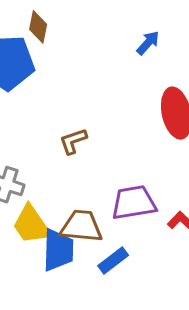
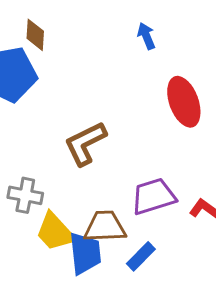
blue arrow: (148, 43) -> (146, 36), turned -56
brown L-shape: (73, 141) -> (85, 143), size x1.6

